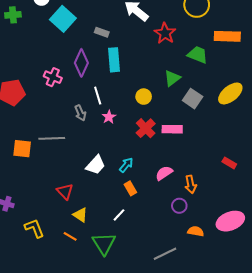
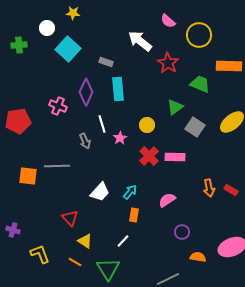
pink star: (109, 117) -> (120, 138), moved
orange arrow: (191, 184) -> (209, 188), moved
orange rectangle: (130, 188) -> (134, 215), turned 40

